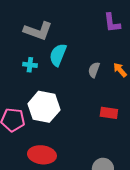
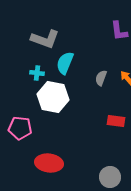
white hexagon: (44, 107) -> (53, 97), moved

